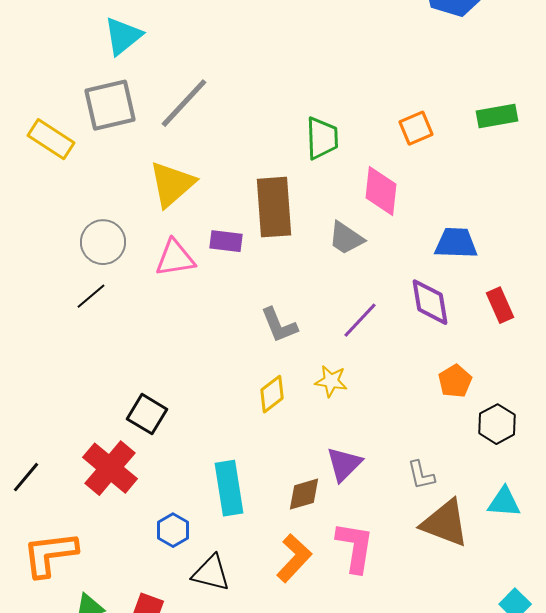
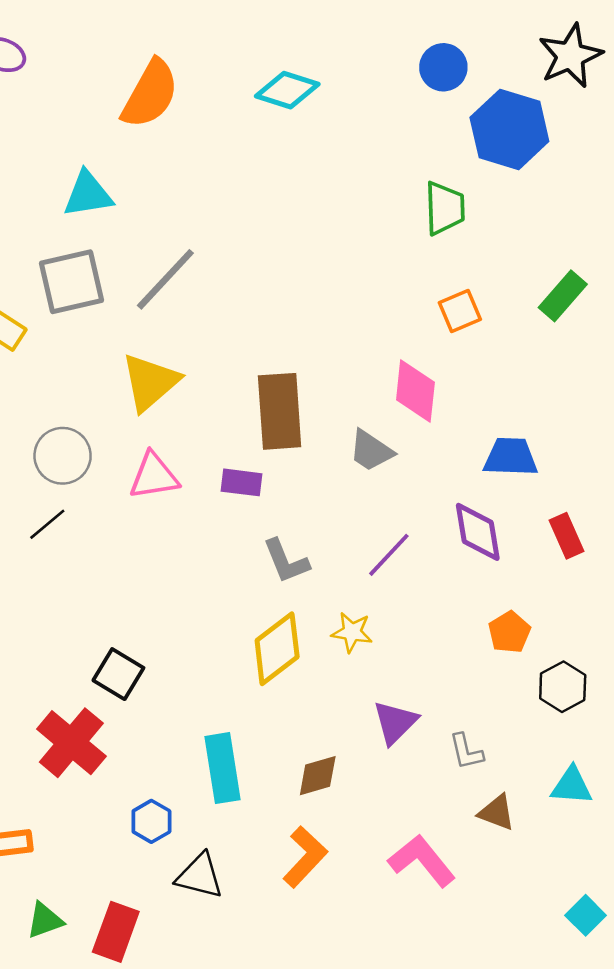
cyan triangle: (123, 36) -> (88, 194), turned 30
green rectangle: (497, 116) -> (563, 296), turned -39
green trapezoid: (322, 138) -> (445, 208), moved
purple rectangle: (226, 241) -> (242, 482), moved
yellow diamond: (272, 394) -> (277, 649), size x1.5
purple triangle: (344, 464) -> (395, 722), moved
brown triangle: (445, 523) -> (497, 812), size x0.6
pink L-shape: (355, 547) -> (422, 861), moved, turned -48

